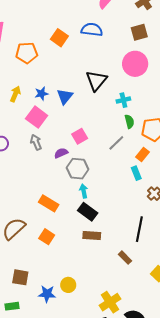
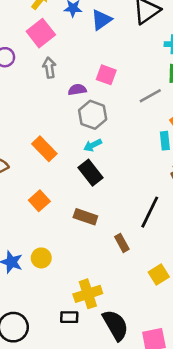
pink square: (37, 117) -> (41, 33), moved
pink square: (80, 136) -> (106, 75), turned 35
cyan arrow: (84, 191) -> (93, 145), turned -120
brown rectangle: (92, 236) -> (85, 217), moved
orange square: (47, 237) -> (39, 201), moved

